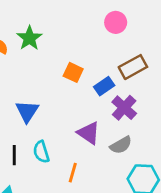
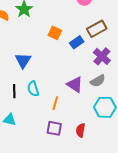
purple cross: (124, 108) -> (102, 56), moved
purple triangle: (89, 133) -> (75, 85), moved
gray semicircle: (121, 145) -> (98, 81), moved

